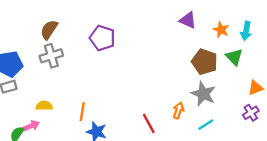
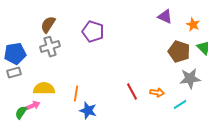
gray star: (203, 94) -> (190, 79), moved, turned -30
yellow semicircle: (44, 106) -> (44, 89), size x1.5
orange arrow: (178, 110) -> (157, 93), turned 80
red line: (149, 123) -> (132, 92), moved

